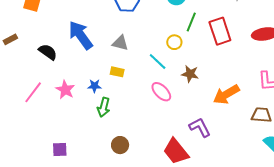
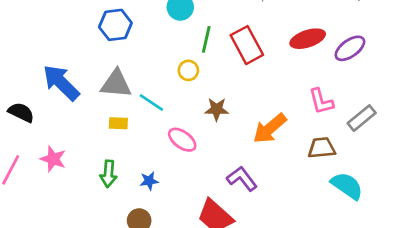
gray triangle: (120, 43) -> (116, 84), size x1.4
cyan line: (158, 62) -> (151, 103), moved
blue star: (94, 86) -> (149, 181), moved

